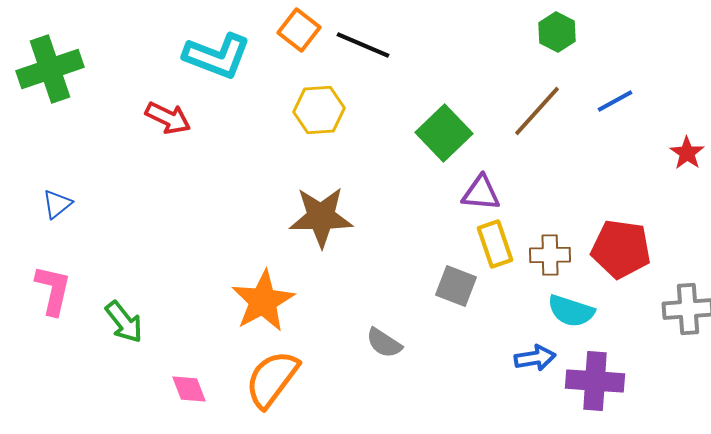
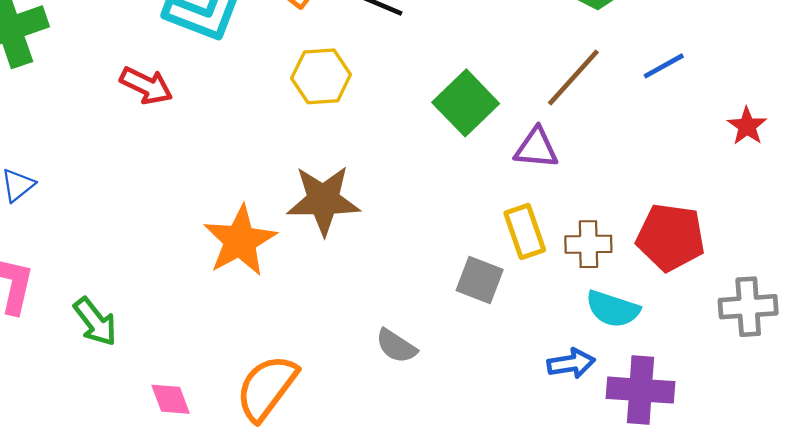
purple triangle: (481, 193) -> (536, 148), moved
orange star: (263, 301) -> (240, 241), moved

